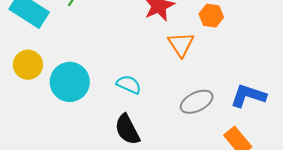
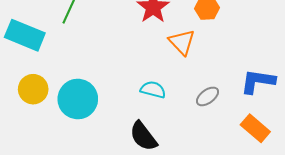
cyan semicircle: (129, 84) -> (153, 90), moved
gray ellipse: (197, 102) -> (207, 96), size x0.7

